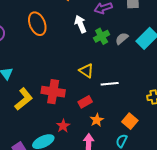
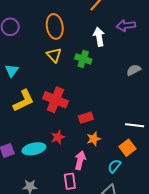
green cross: (102, 36) -> (83, 59), moved, turned 35
gray semicircle: (122, 39) -> (134, 70), moved
yellow triangle: (86, 71) -> (54, 55), moved
white line: (110, 84) -> (135, 125), moved

